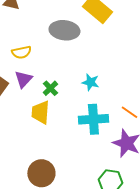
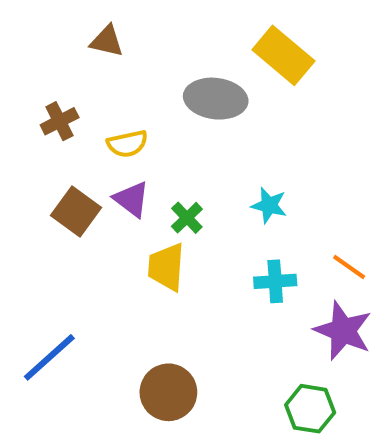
purple triangle: (23, 79) -> (131, 199), turned -36
cyan cross: (93, 119) -> (275, 281), size x0.7

